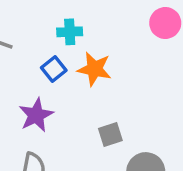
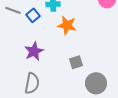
blue square: (54, 69) -> (33, 15), moved

